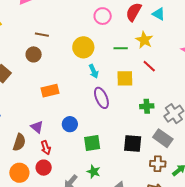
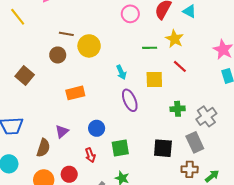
yellow circle: (83, 47) -> (89, 46), moved
purple triangle: (37, 127) -> (62, 131), turned 40
gray rectangle: (163, 138) -> (195, 142), turned 30
red arrow: (46, 148) -> (90, 155), moved

